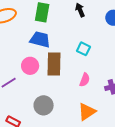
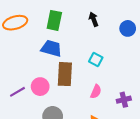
pink circle: (30, 66) -> (40, 87), moved

